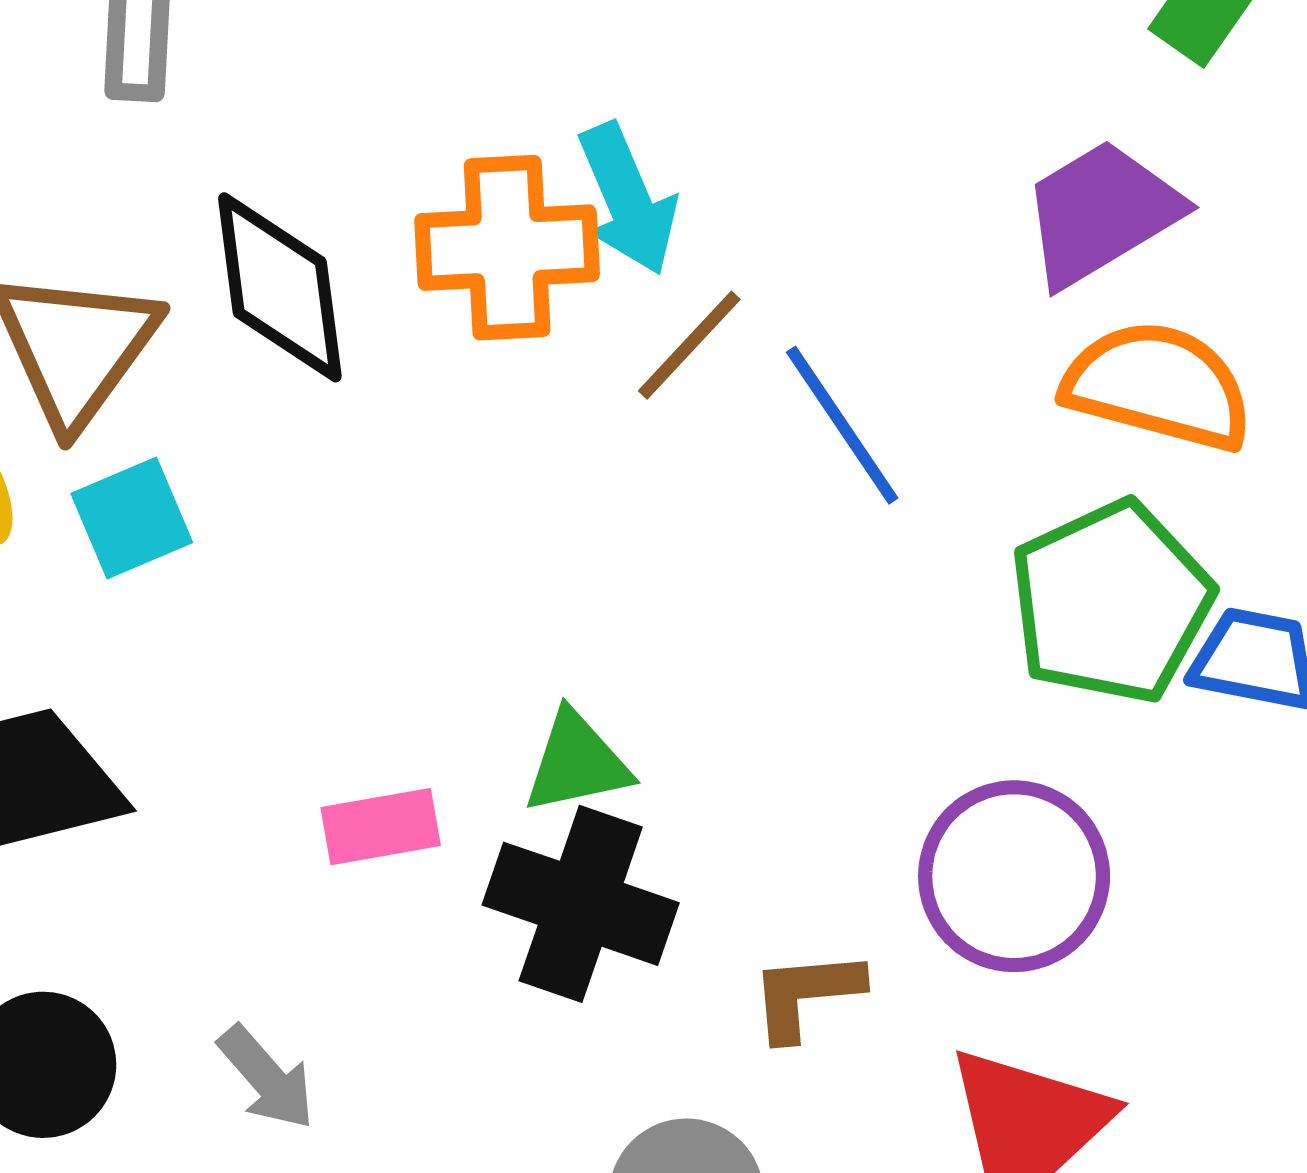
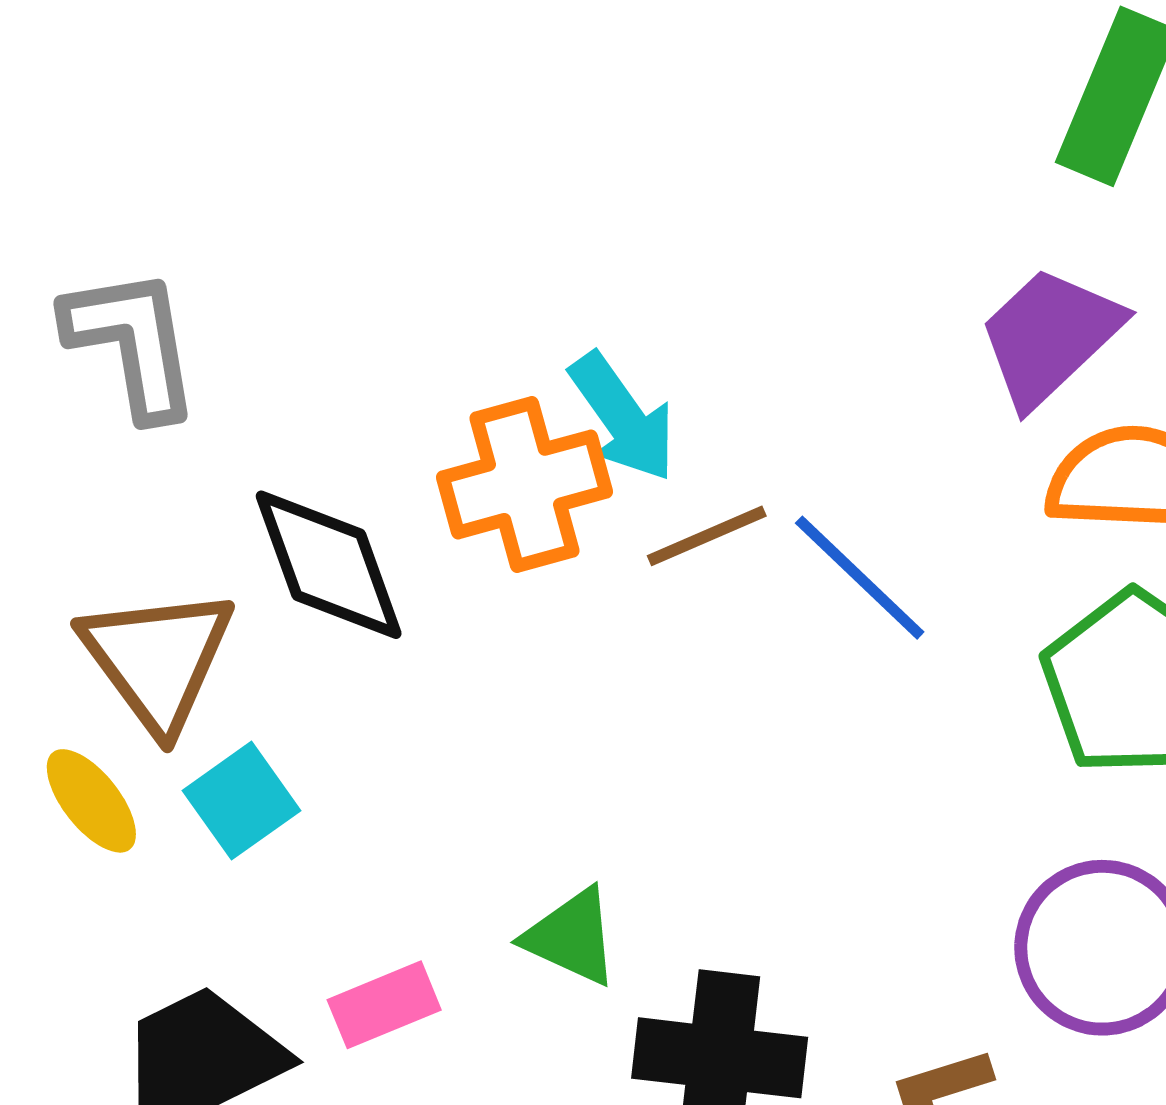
brown line: (689, 345) -> (707, 536), turned 36
green triangle: (577, 763) -> (571, 937), moved, turned 49
pink rectangle: (381, 827) -> (384, 1005), moved

